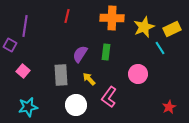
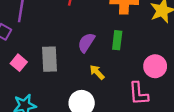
gray rectangle: (61, 75) -> (50, 59), moved
pink L-shape: (109, 97) -> (139, 94), moved, turned -40

